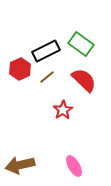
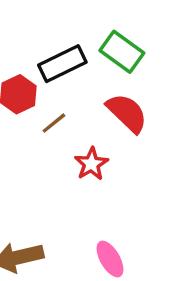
brown line: (47, 77) -> (54, 123), moved

